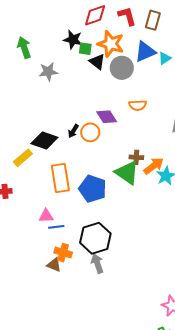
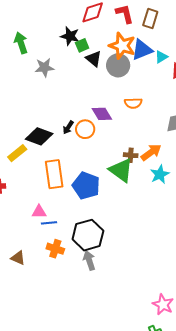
orange star: (111, 44) -> (122, 46), moved
green square: (85, 49) -> (82, 45), turned -32
orange arrow: (154, 166) -> (151, 152), moved
brown triangle: (54, 265) -> (18, 258), moved

